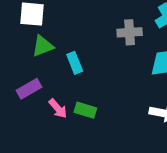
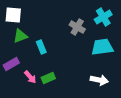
gray cross: (130, 32) -> (77, 27), turned 35
green rectangle: (85, 110) -> (48, 78), turned -40

